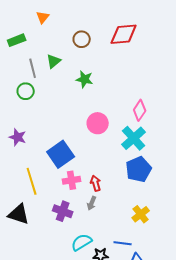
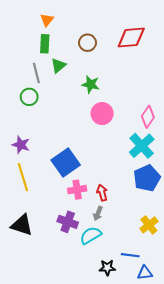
green rectangle: (17, 40) -> (45, 44), moved, turned -66
pink circle: (98, 123) -> (102, 114), moved
yellow line: (32, 181) -> (23, 177), moved
cyan semicircle: (82, 242) -> (91, 235), moved

